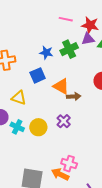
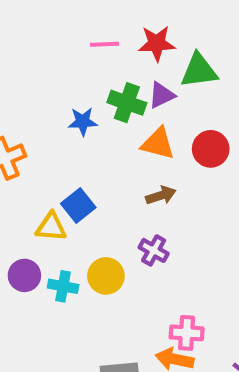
purple triangle: (88, 39) -> (162, 95), moved
green cross: (69, 49) -> (127, 103), turned -30
blue square: (38, 75) -> (78, 205), moved
orange triangle: (61, 86) -> (158, 144), moved

